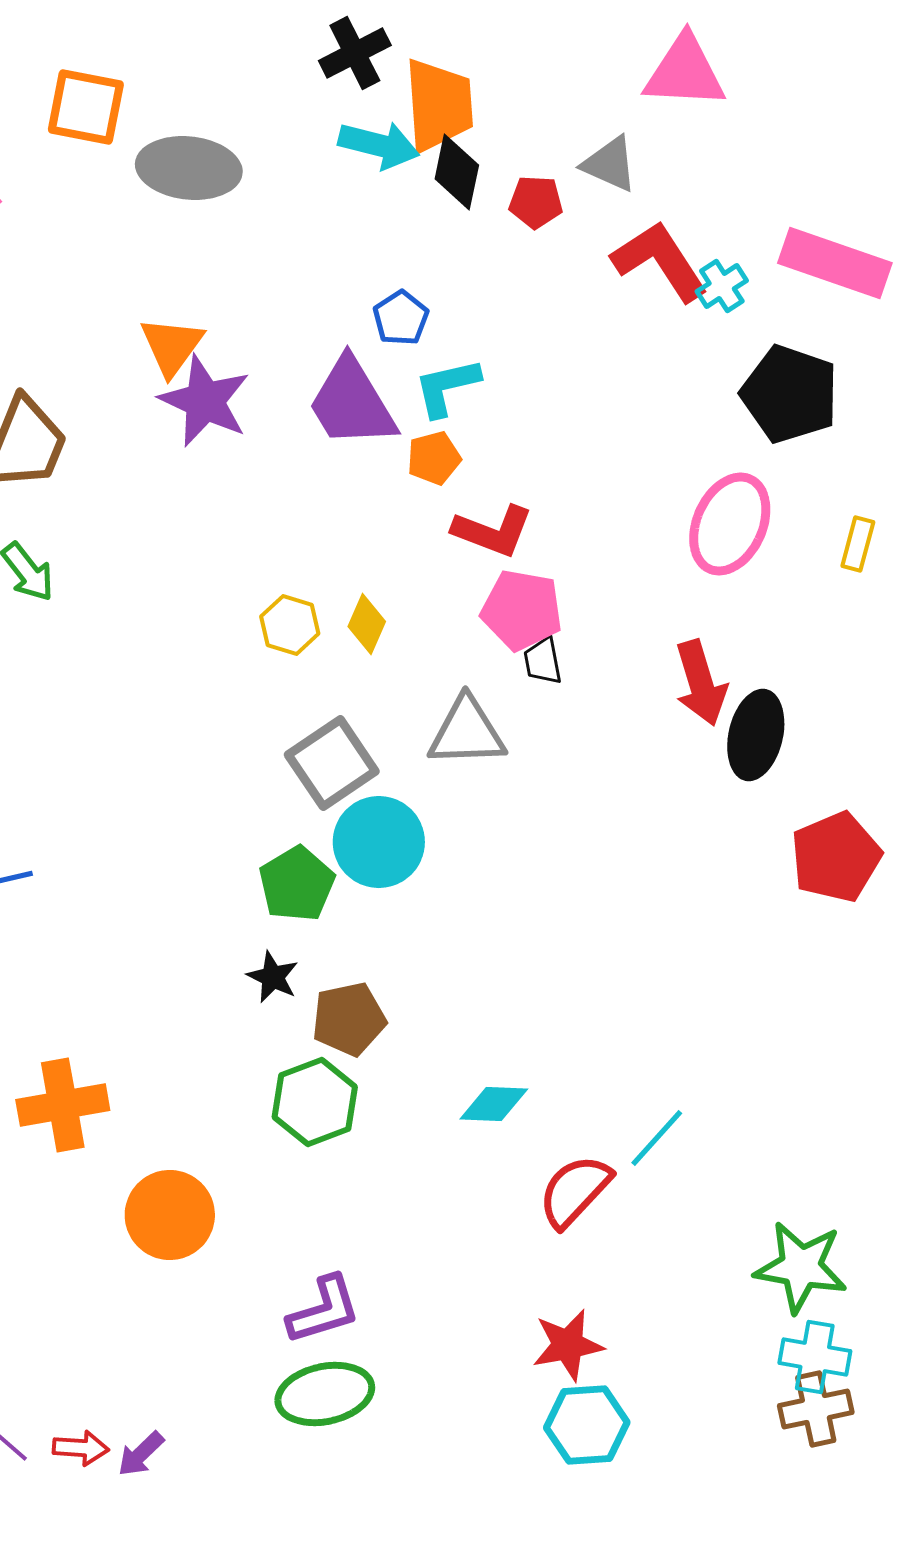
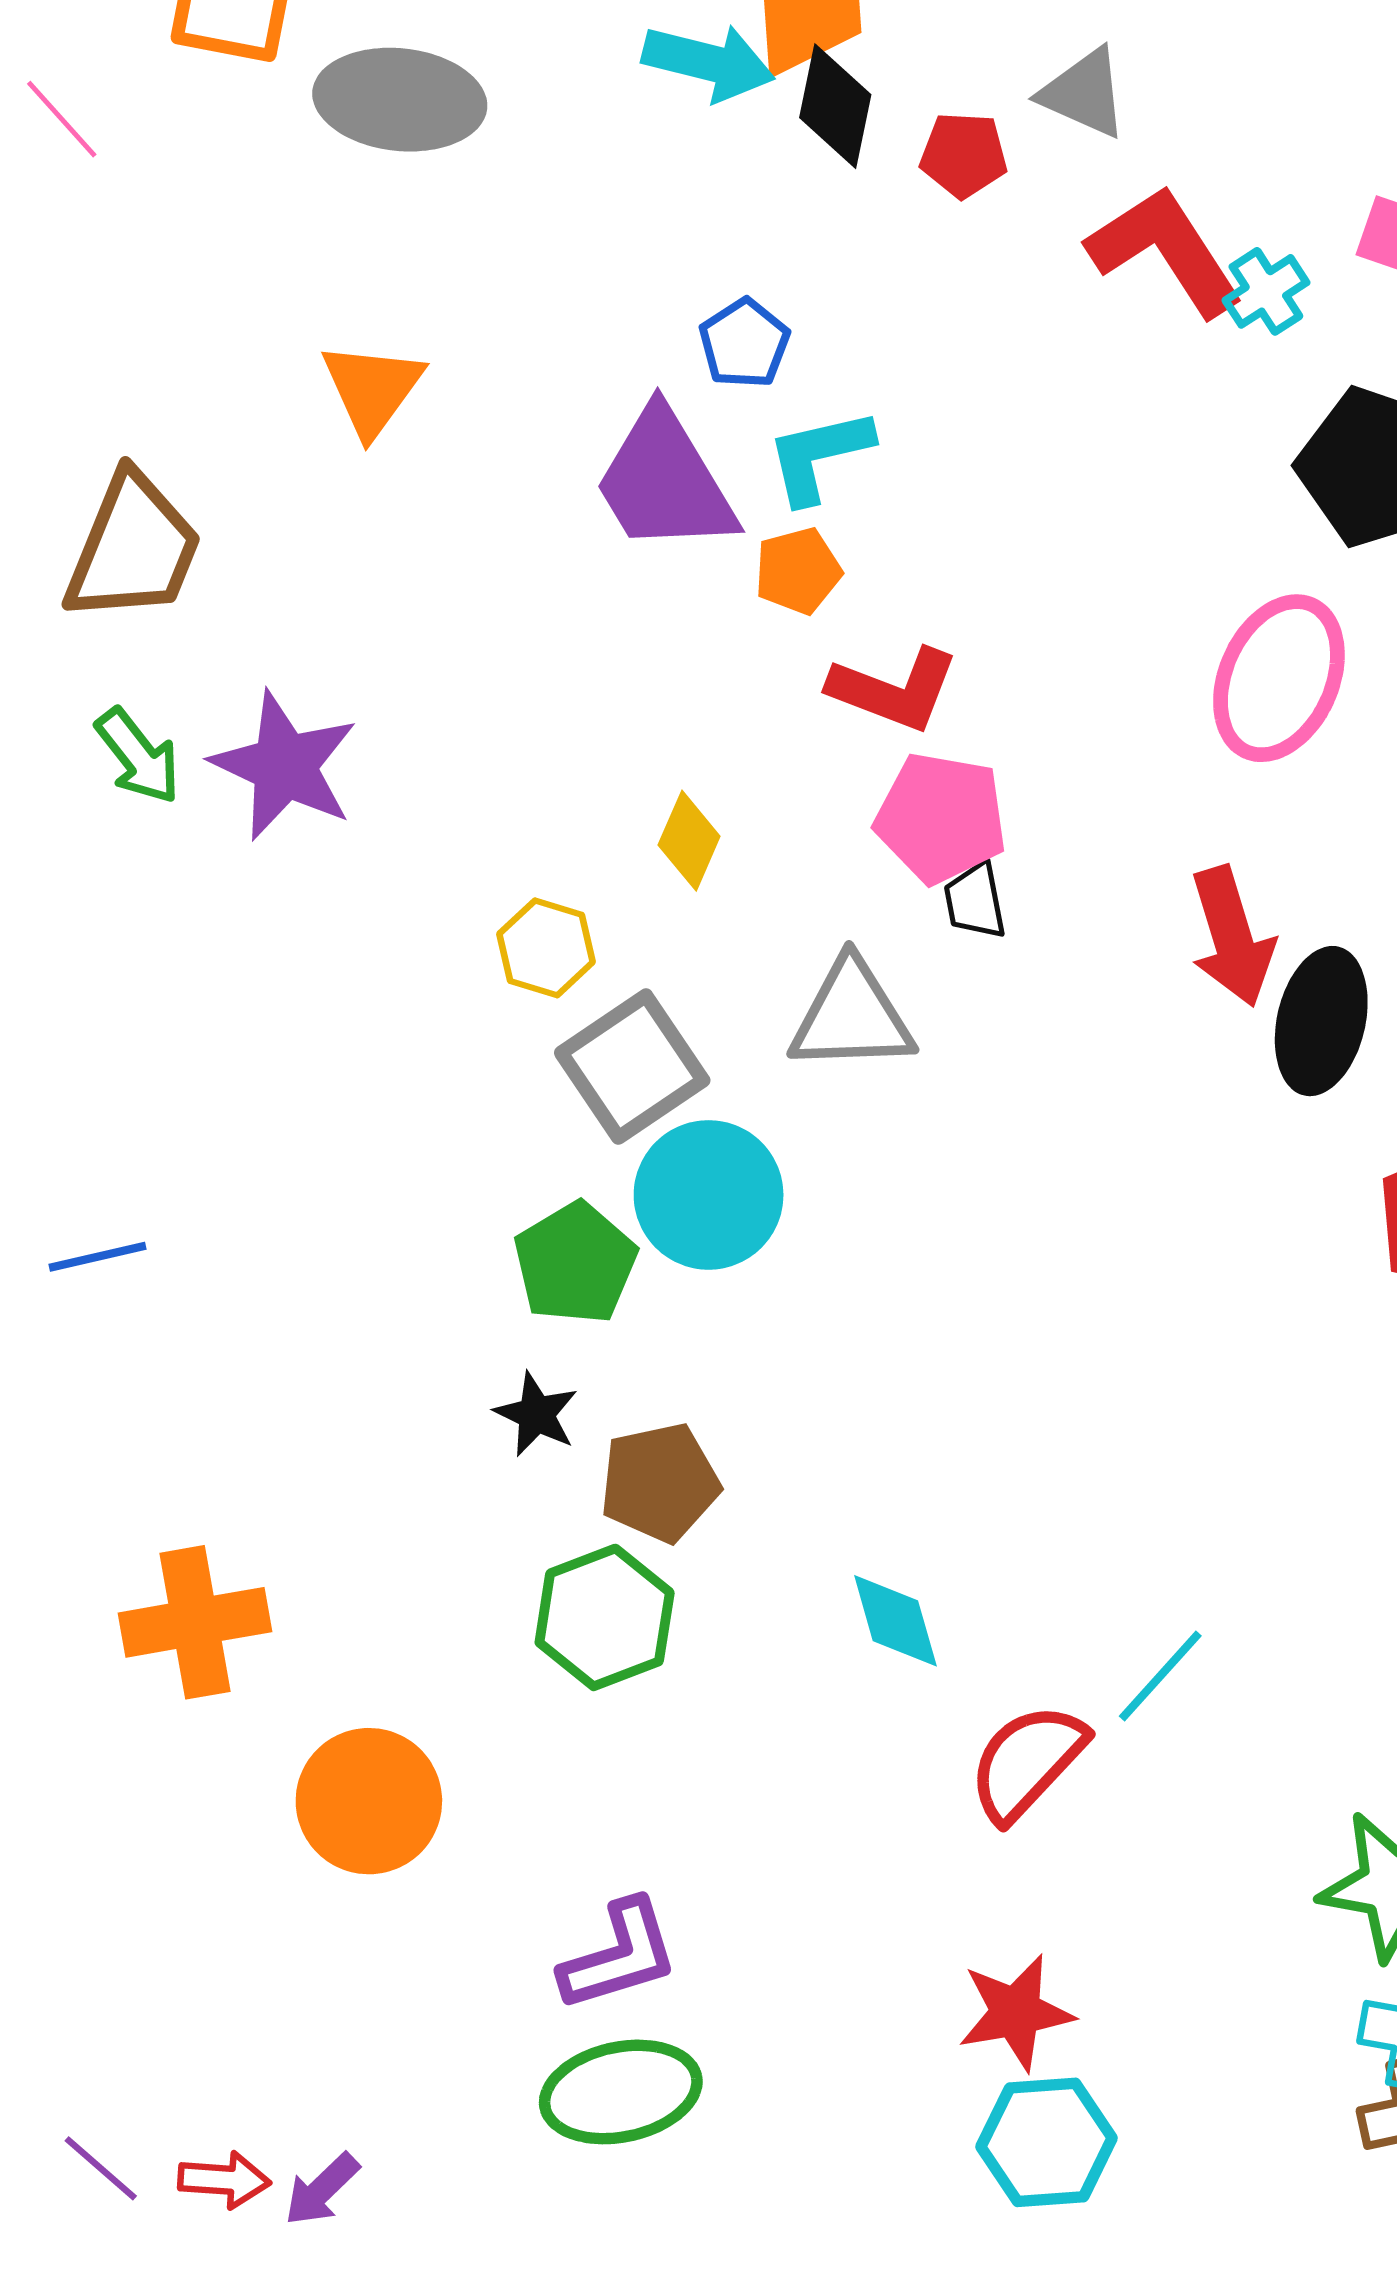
purple star: (205, 401) -> (284, 766), moved
yellow hexagon: (290, 625) -> (546, 948), moved
cyan diamond: (494, 1104) -> (895, 1621), turned 72

